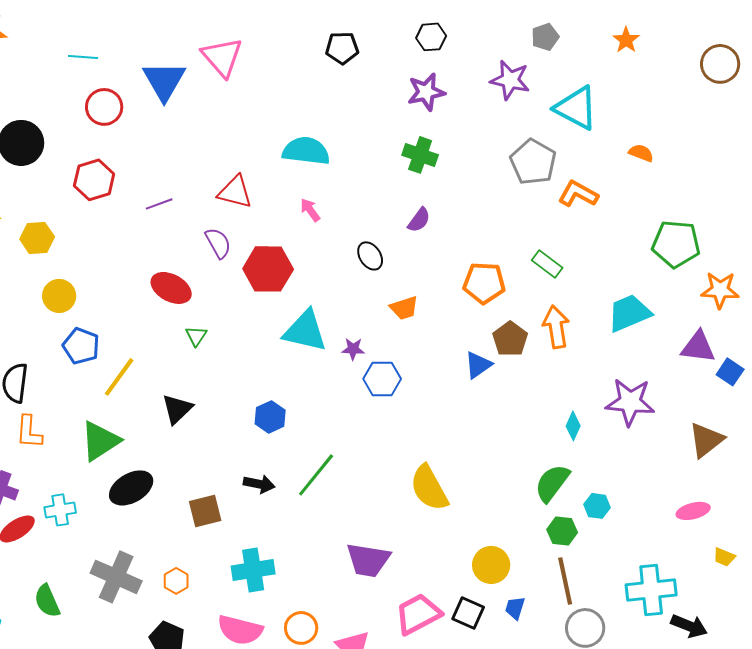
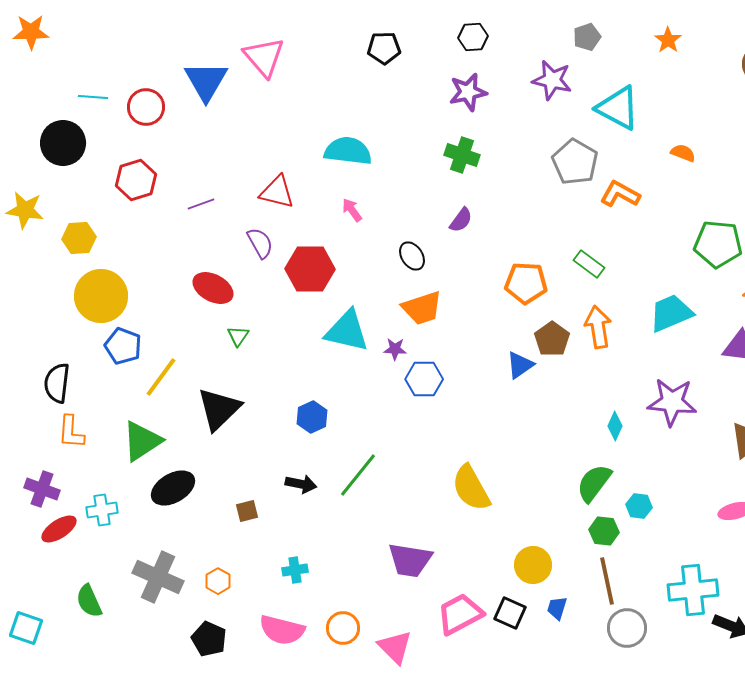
cyan line: (83, 57) -> (93, 97), moved
yellow circle: (59, 296) -> (101, 296), size x1.6
orange trapezoid: (404, 308) -> (422, 308), moved, size x1.4
black triangle: (177, 409) -> (219, 409), size x1.4
brown square: (205, 511) -> (247, 511), size x0.7
cyan cross: (253, 570) -> (295, 570), size x0.6

